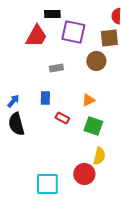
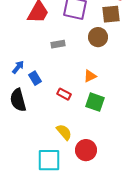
blue rectangle: (45, 98) -> (35, 78), moved, turned -32
blue arrow: (13, 101) -> (18, 67), moved
yellow semicircle: (99, 156) -> (64, 132), moved, turned -54

